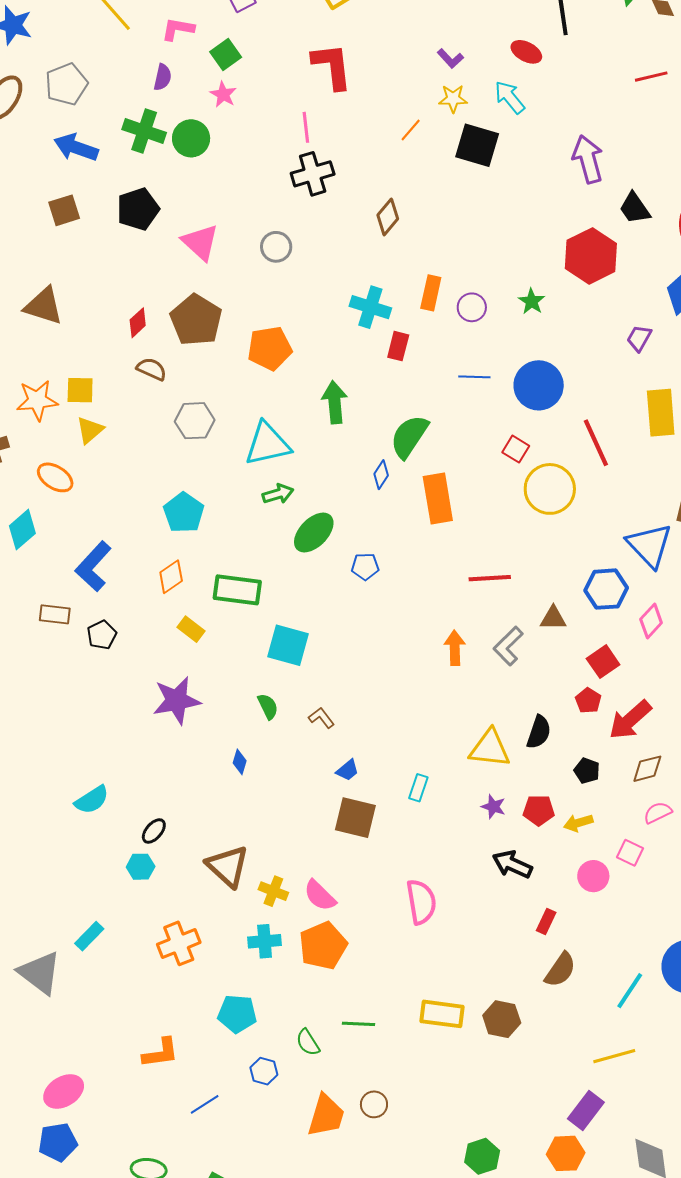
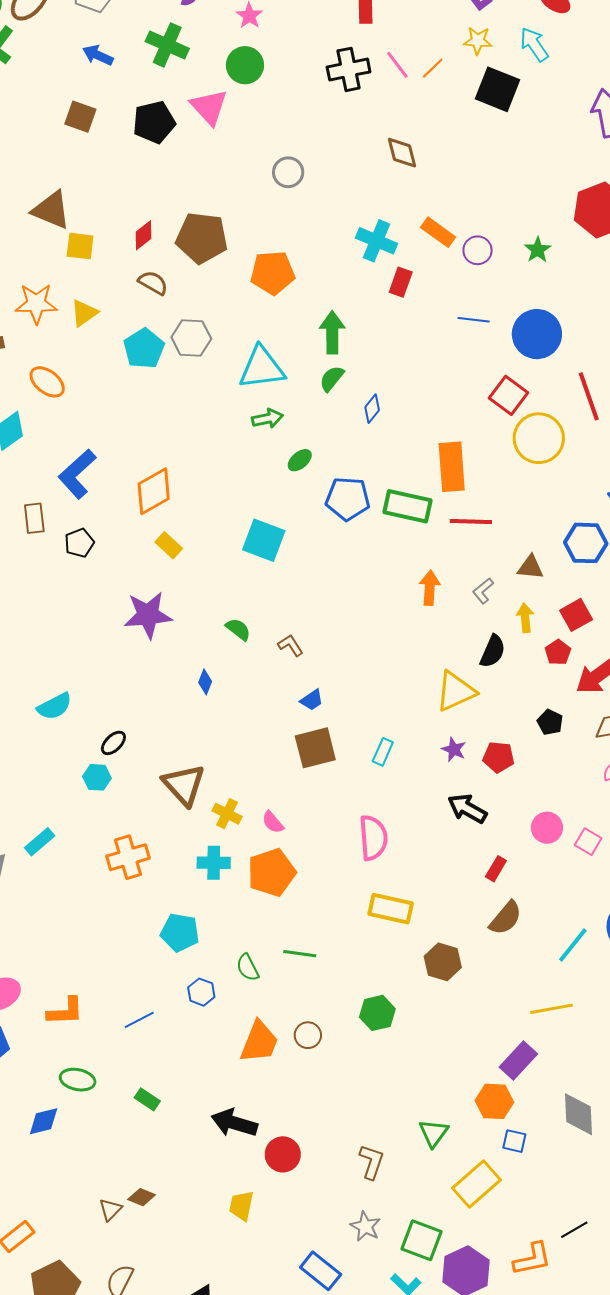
pink line: (306, 127) -> (397, 65), moved, turned -36
green circle: (191, 138) -> (245, 65), moved
blue arrow: (76, 147) -> (98, 55), size x0.7
black cross: (313, 174) -> (349, 69), moved
brown square: (64, 210) -> (80, 117), turned 32
brown diamond: (388, 217) -> (402, 153), turned -60
pink triangle: (200, 242) -> (209, 107), moved
orange rectangle: (431, 293) -> (438, 232), turned -72
brown pentagon: (196, 320) -> (202, 238), turned -30
yellow square: (80, 390) -> (80, 246), moved
yellow triangle: (90, 430) -> (84, 313), moved
green semicircle: (409, 436) -> (332, 379), moved, size x0.6
red square: (516, 449) -> (508, 395), size x1.4
orange rectangle: (438, 499) -> (452, 467), moved
cyan pentagon: (184, 513) -> (144, 349), moved
green ellipse: (314, 533) -> (300, 460), size x0.6
blue pentagon: (365, 567) -> (348, 499), size x1.6
orange diamond: (171, 577) -> (154, 491), size x1.4
green rectangle: (237, 590) -> (407, 506), moved
brown rectangle: (55, 614) -> (34, 518), turned 72
cyan square: (288, 645) -> (264, 540), moved
gray L-shape: (508, 646) -> (483, 591), size x0.7
green semicircle: (268, 706) -> (238, 629), turned -32
black semicircle: (539, 732) -> (493, 651), moved
yellow triangle: (490, 748) -> (455, 691), turned -36
cyan rectangle: (418, 788) -> (383, 752), moved
brown square: (355, 818) -> (315, 748), turned -33
yellow arrow: (578, 823) -> (525, 618), moved, turned 96
pink square: (630, 853) -> (588, 842), moved
pink semicircle: (320, 896) -> (273, 822), size x0.7
yellow rectangle: (442, 1014) -> (391, 909), moved
orange L-shape: (161, 1053) -> (65, 1011), moved
green hexagon: (482, 1156) -> (377, 1013), moved

